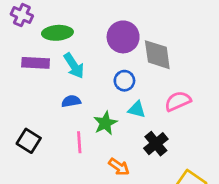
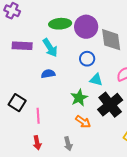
green ellipse: (57, 33) -> (60, 24), moved
green star: (105, 123) -> (79, 98), moved
pink line: (79, 142) -> (38, 116), moved
black cross: (156, 144) -> (110, 105), size x1.4

